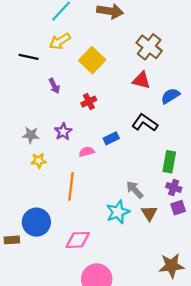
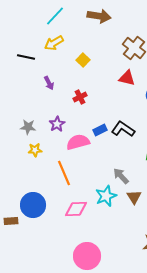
yellow square: (92, 60) -> (83, 60), size x0.6
black L-shape: (145, 123) -> (123, 129), moved
pink semicircle: (87, 152) -> (78, 142), size x1.6
orange line: (71, 186) -> (64, 173), turned -30
pink diamond: (78, 240) -> (76, 209), moved

